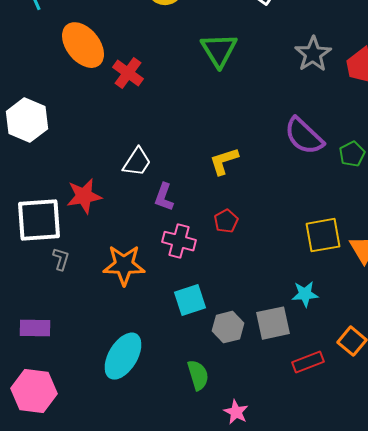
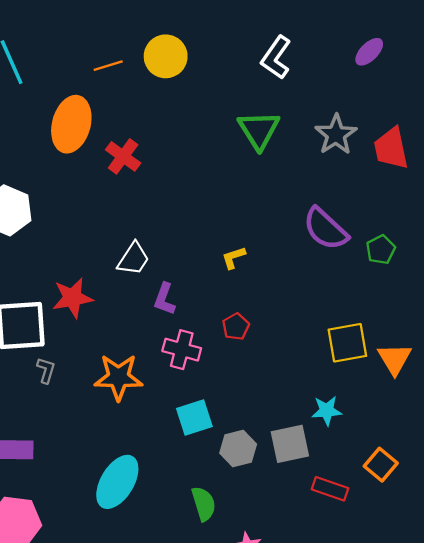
orange ellipse: (83, 45) -> (71, 124), turned 54
green triangle: (219, 50) -> (259, 130), moved
yellow L-shape: (224, 161) -> (233, 258), size x0.7
red rectangle: (308, 362) -> (330, 489), turned 40

